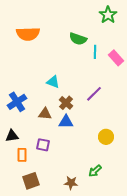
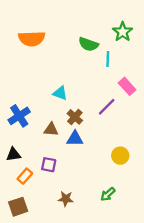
green star: (108, 15) -> (123, 32), moved
pink rectangle: (116, 58) -> (127, 86), moved
orange rectangle: (22, 155) -> (25, 176), turned 40
brown square: (31, 181) -> (18, 207), moved
brown star: (71, 183) -> (66, 199), moved

